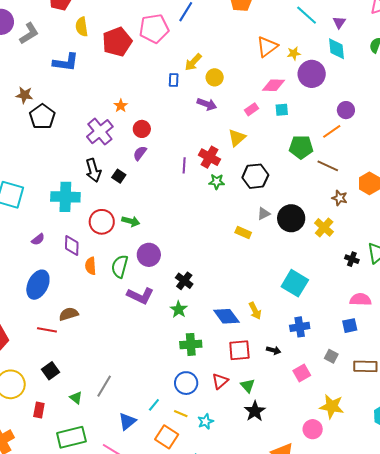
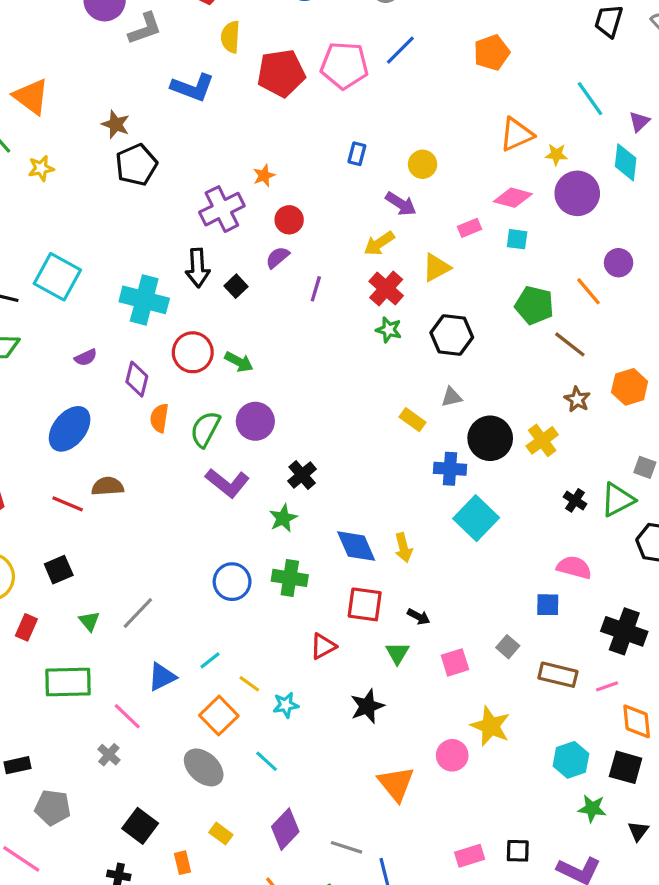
yellow arrow: (193, 62) -> (379, 243), moved
orange line: (332, 131) -> (589, 291), turned 72
purple line: (184, 165) -> (316, 289), moved
black circle: (291, 218) -> (490, 438), moved
blue cross: (300, 327) -> (450, 469), moved
blue circle: (186, 383) -> (232, 582), moved
green triangle: (248, 386) -> (397, 653), moved

